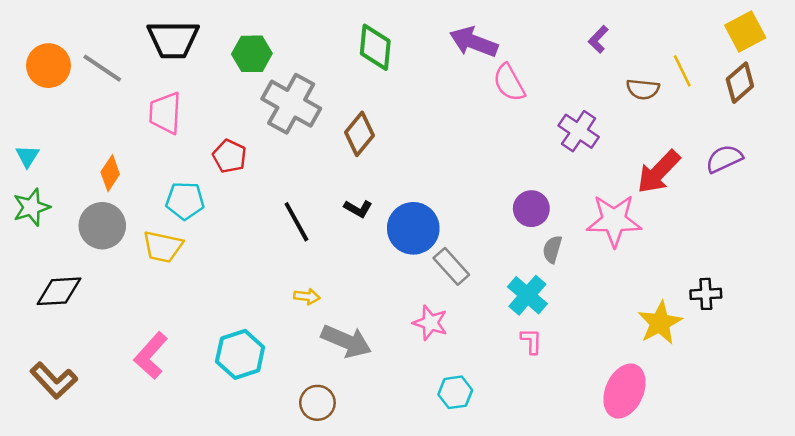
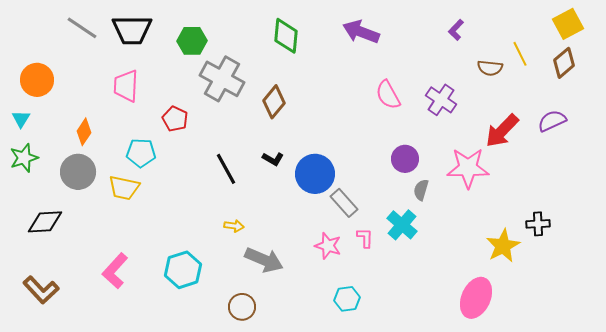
orange circle: (48, 66) -> (37, 80), moved
gray line: (102, 68) -> (82, 28), moved
pink semicircle: (509, 83) -> (388, 95), moved
pink L-shape: (531, 341) -> (365, 238), moved

